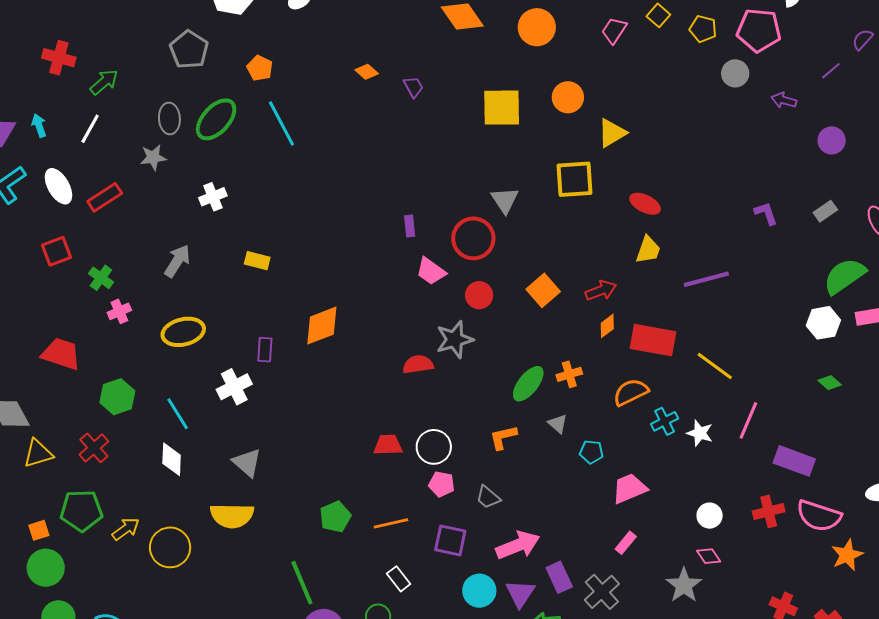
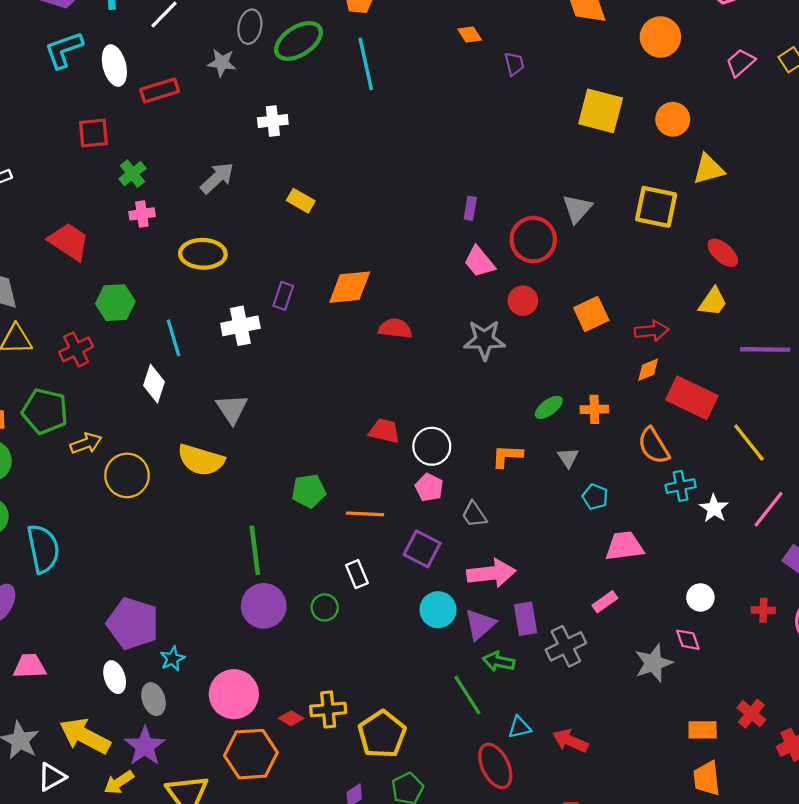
red semicircle: (418, 364) -> (395, 328), moved
green ellipse: (528, 384) -> (549, 407), size x0.7
orange semicircle: (631, 392) -> (654, 446), turned -111
red cross: (769, 511) -> (763, 610), size x0.7

